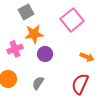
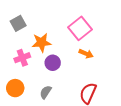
gray square: (26, 12) -> (18, 23), moved
orange arrow: (87, 57) -> (86, 54), moved

